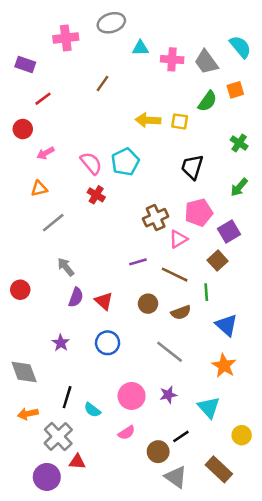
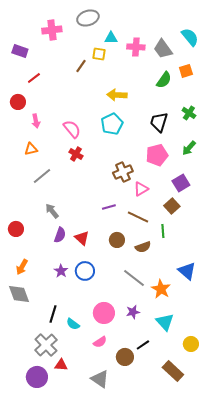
yellow square: (180, 121) -> (99, 54), moved
pink arrow: (46, 153) -> (36, 121), turned -72
cyan pentagon: (125, 162) -> (112, 124), moved
black trapezoid: (192, 167) -> (159, 122), moved
pink pentagon: (199, 213) -> (157, 155), moved
blue triangle: (226, 325) -> (187, 271), moved
purple star: (61, 343) -> (61, 271), moved
orange star: (224, 366) -> (161, 289), moved
orange arrow: (28, 414) -> (22, 267), moved, turned -49
gray triangle: (176, 477) -> (100, 379), moved

